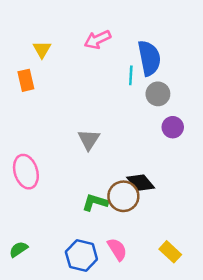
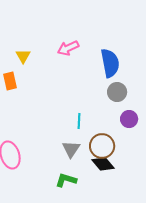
cyan line: (131, 75) -> (79, 121), moved
gray triangle: (89, 140) -> (71, 149), moved
brown circle: (123, 196) -> (102, 146), moved

